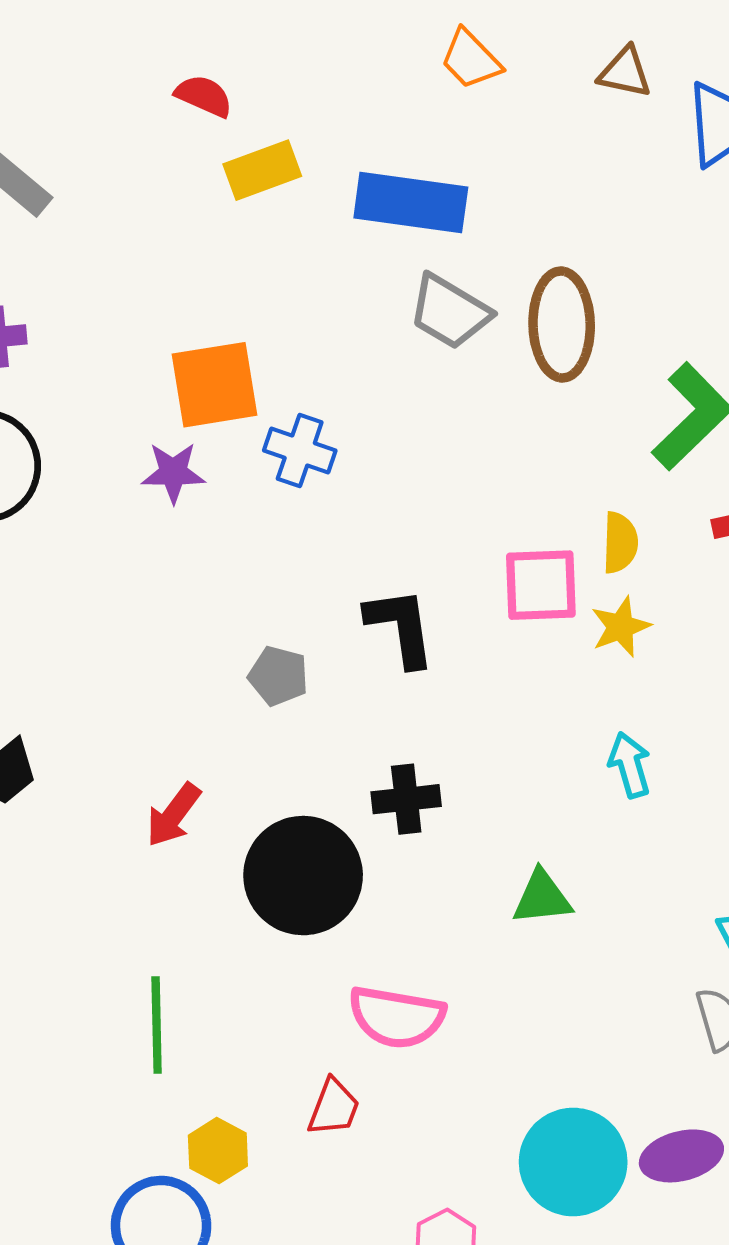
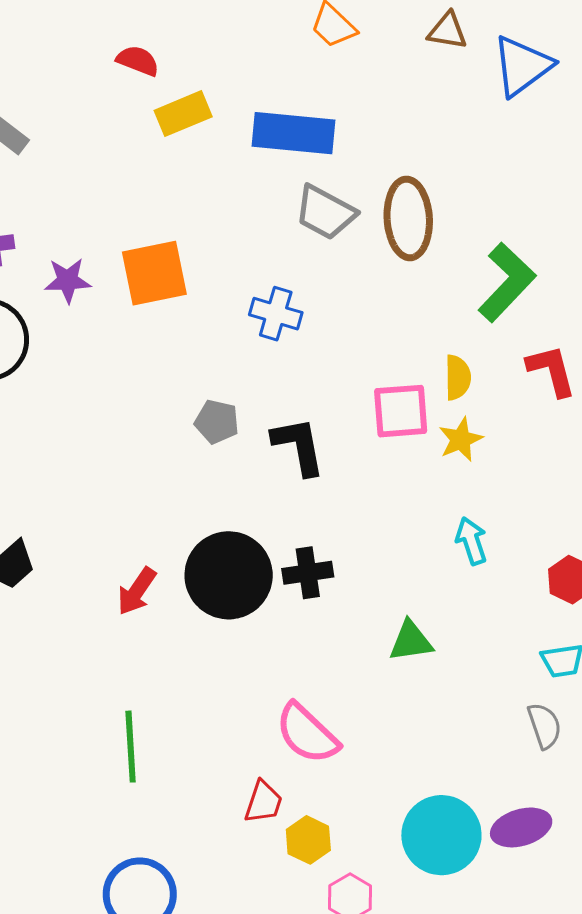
blue cross: (300, 451) -> (276, 314), moved
purple star: (173, 473) -> (68, 280), moved
gray pentagon: (278, 676) -> (217, 422), moved
black circle: (303, 876) -> (229, 575), moved
pink semicircle: (397, 1017) -> (307, 734), turned 36
yellow hexagon: (218, 1151) -> (308, 840), moved

